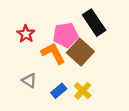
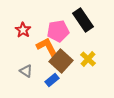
brown square: (80, 52) -> (61, 61), moved
yellow cross: (83, 91) -> (88, 59), moved

